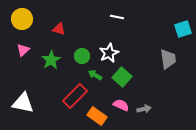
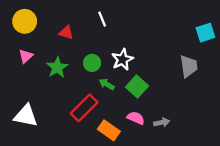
white line: (117, 17) -> (102, 19), moved, turned 56

